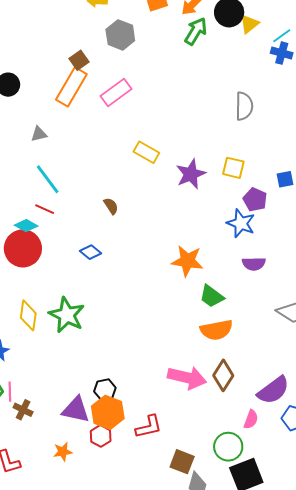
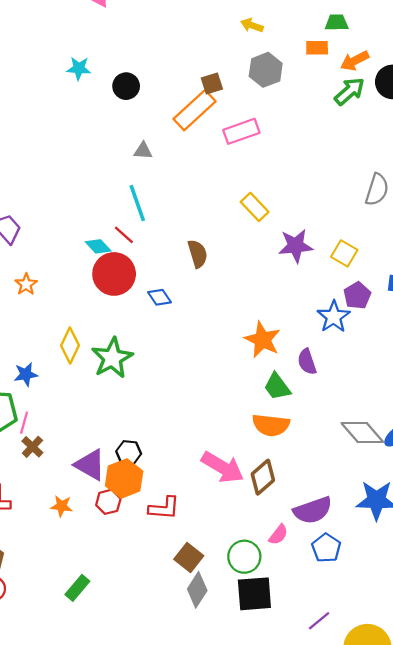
brown semicircle: (111, 206) -> (198, 254), size x1.4
red circle: (23, 248) -> (114, 274), moved
purple semicircle: (254, 264) -> (307, 362), moved, turned 55

